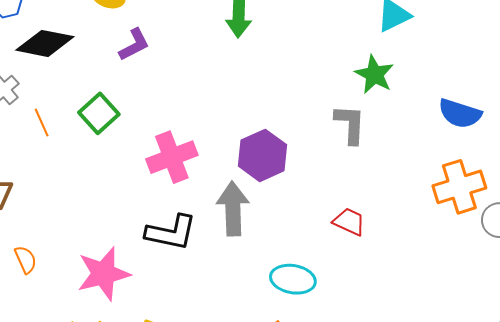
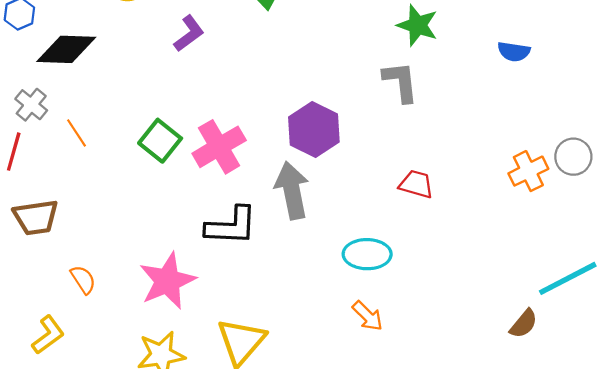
purple L-shape: (134, 45) -> (189, 34), moved
green square: (99, 113) -> (160, 141), moved
blue semicircle: (460, 113) -> (514, 52), size x0.7
orange cross: (459, 187) -> (528, 171), moved, size x0.7

